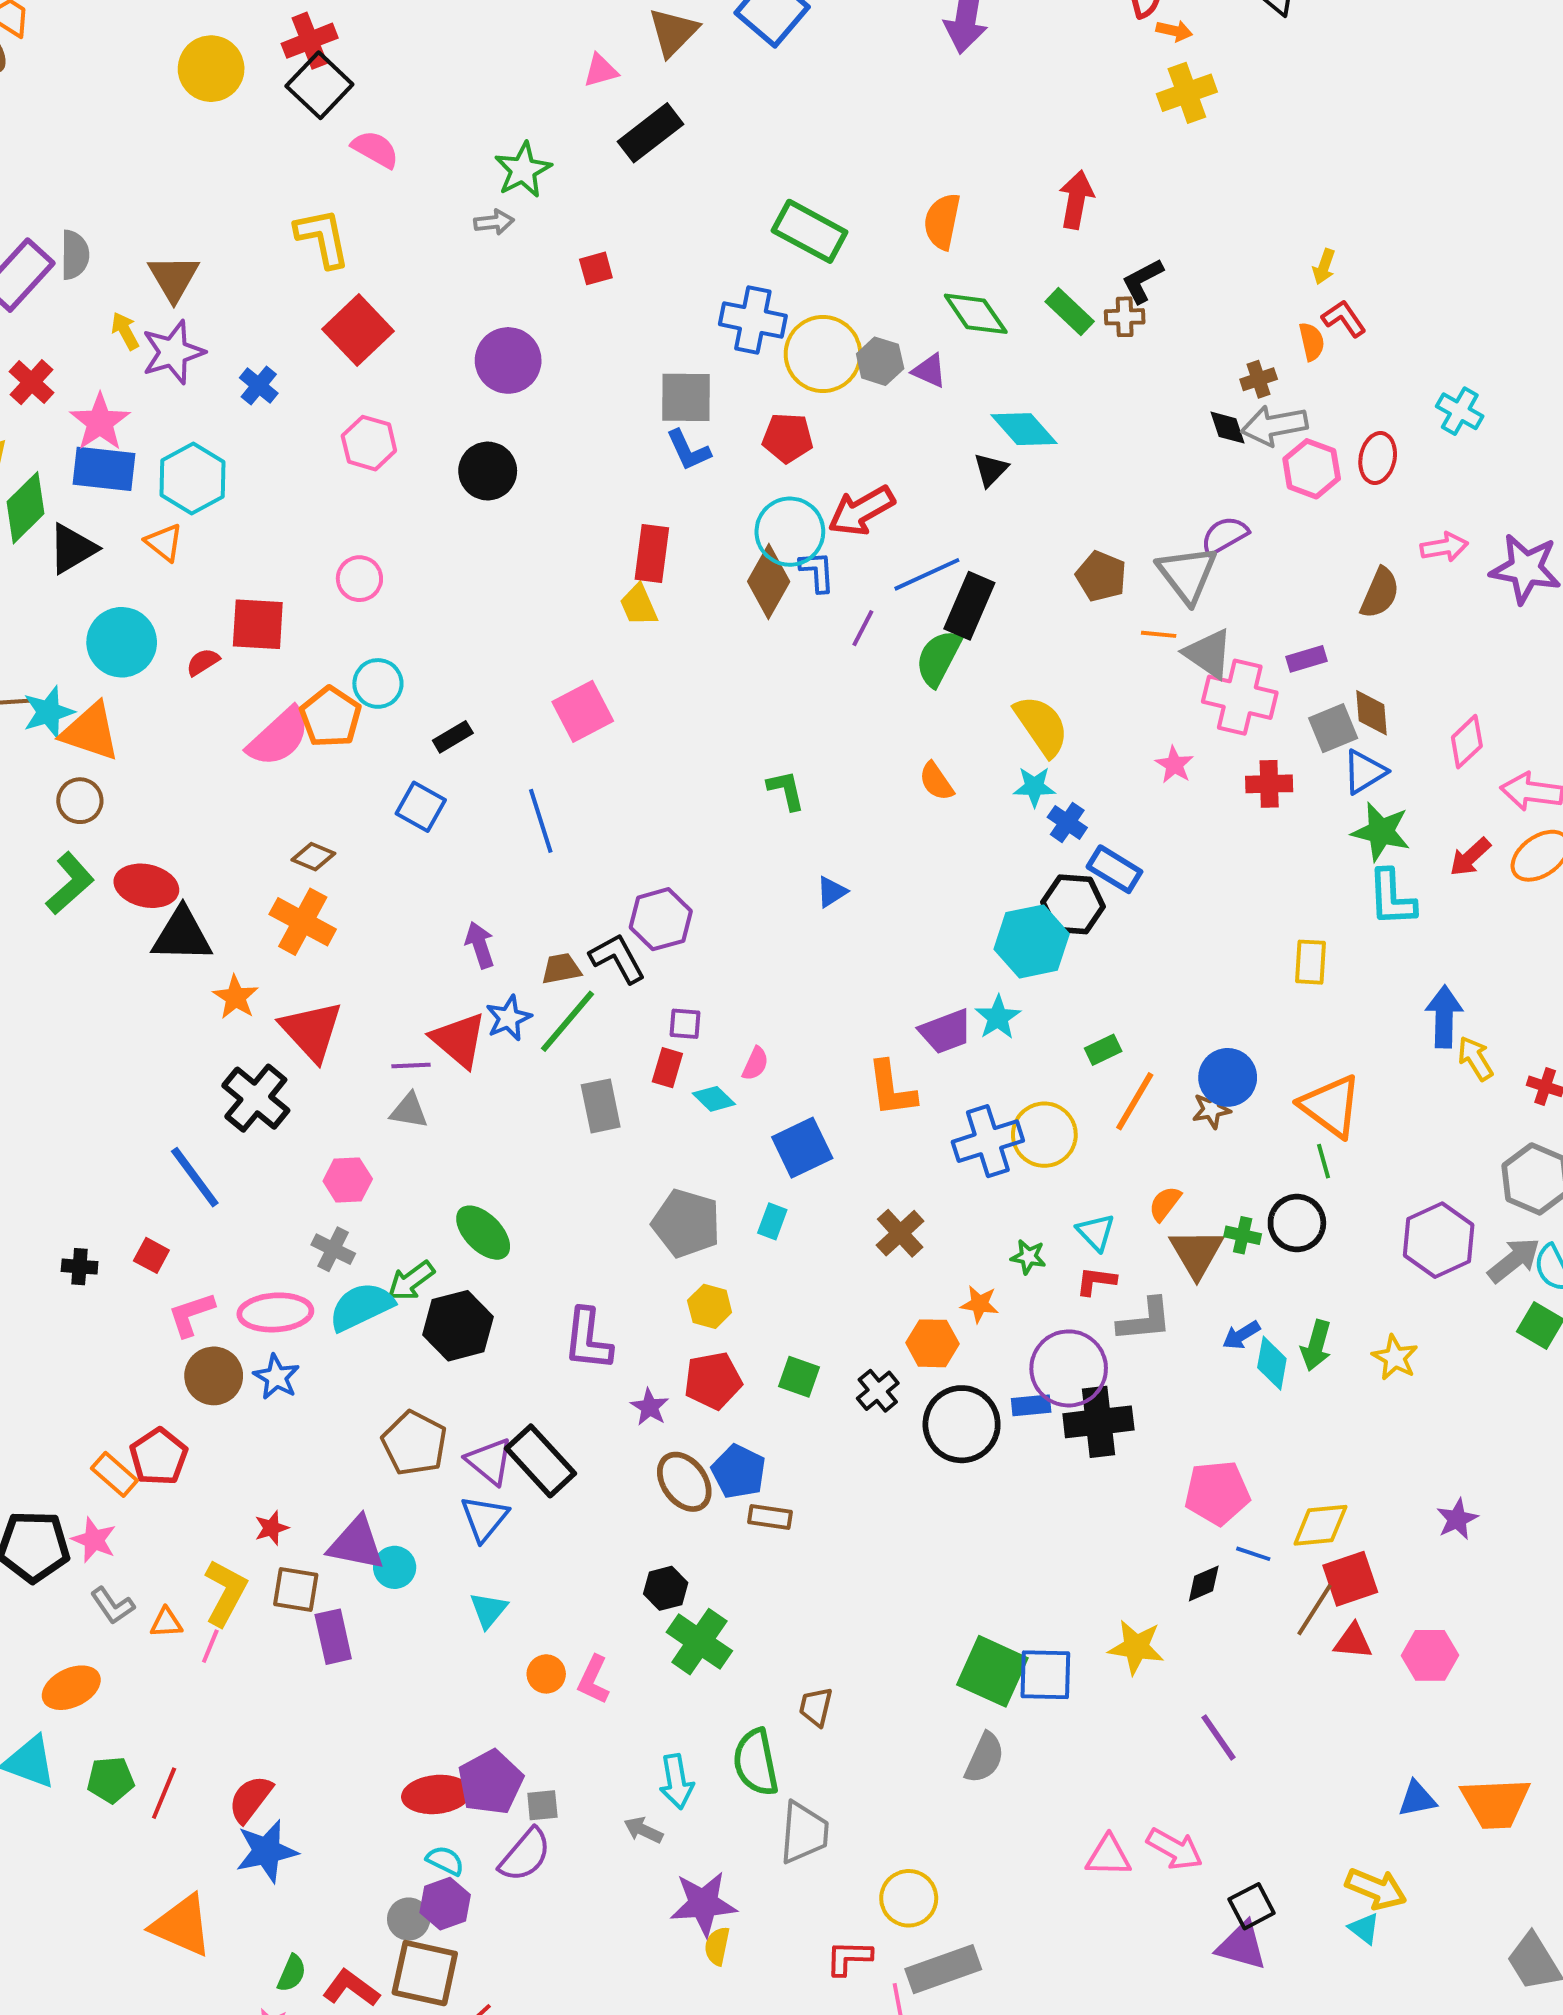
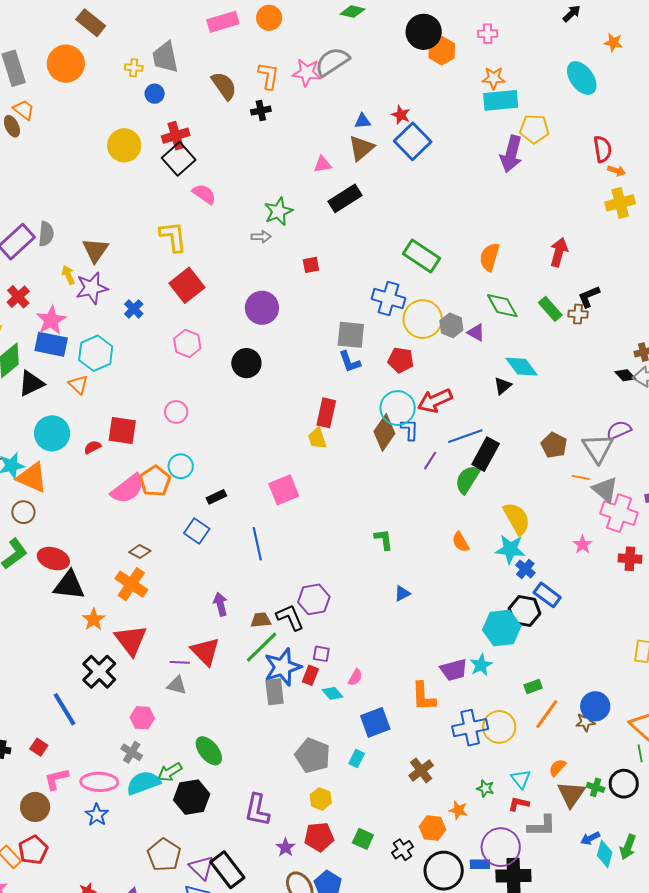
black diamond: (1228, 428) -> (625, 375), turned -30
cyan star: (1034, 787) -> (510, 549), size x1.4
blue star: (509, 1018) -> (283, 667), moved, size x1.6
brown circle: (214, 1376) -> (35, 807), moved

